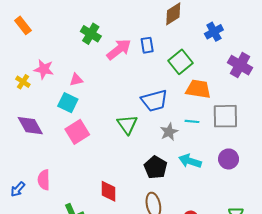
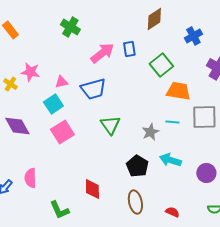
green cross: (91, 34) -> (70, 27), moved
blue trapezoid: (154, 101) -> (93, 89), moved
cyan square: (68, 103) -> (53, 104), turned 30
purple circle: (229, 159) -> (206, 173), moved

